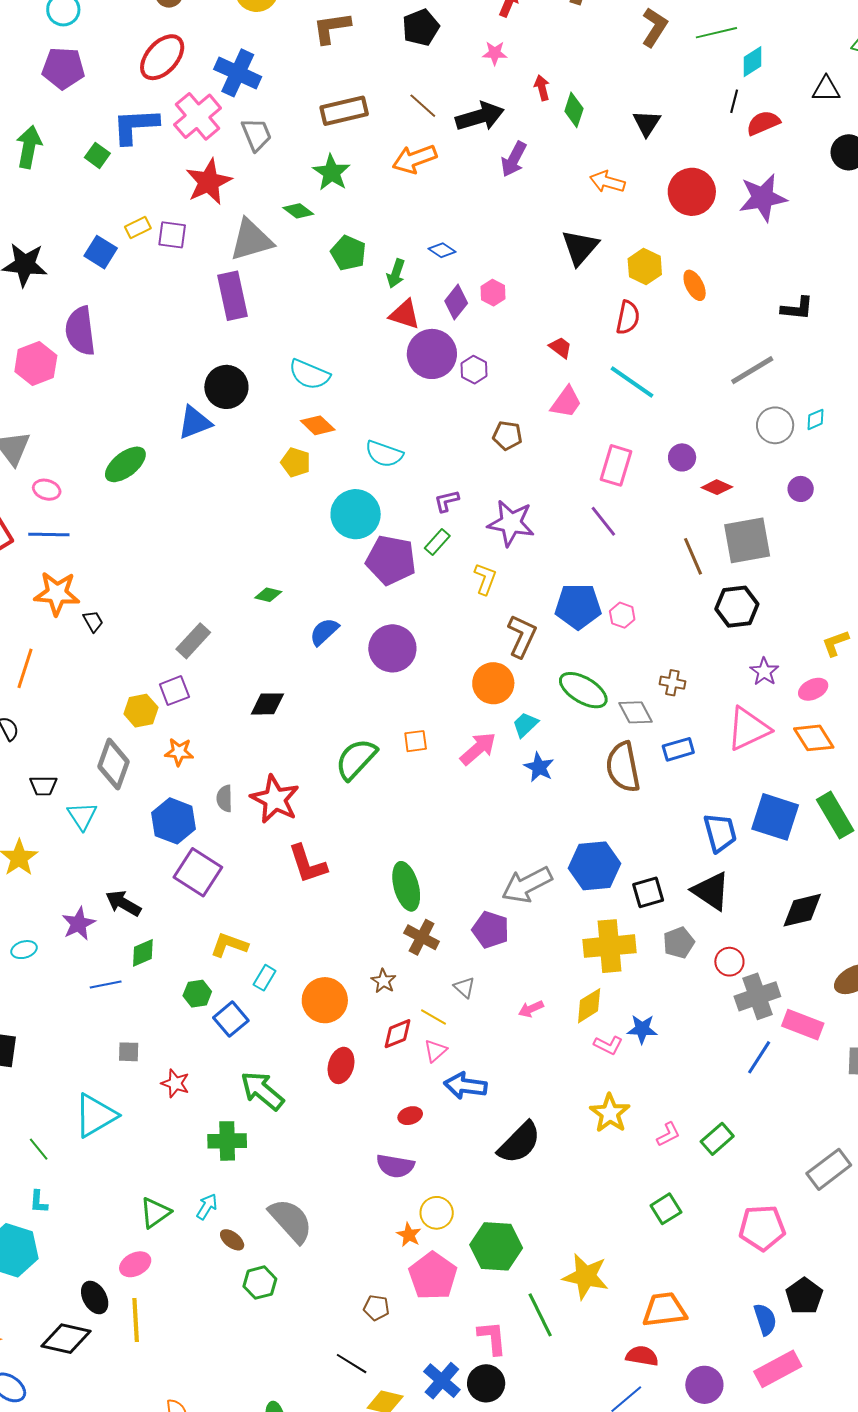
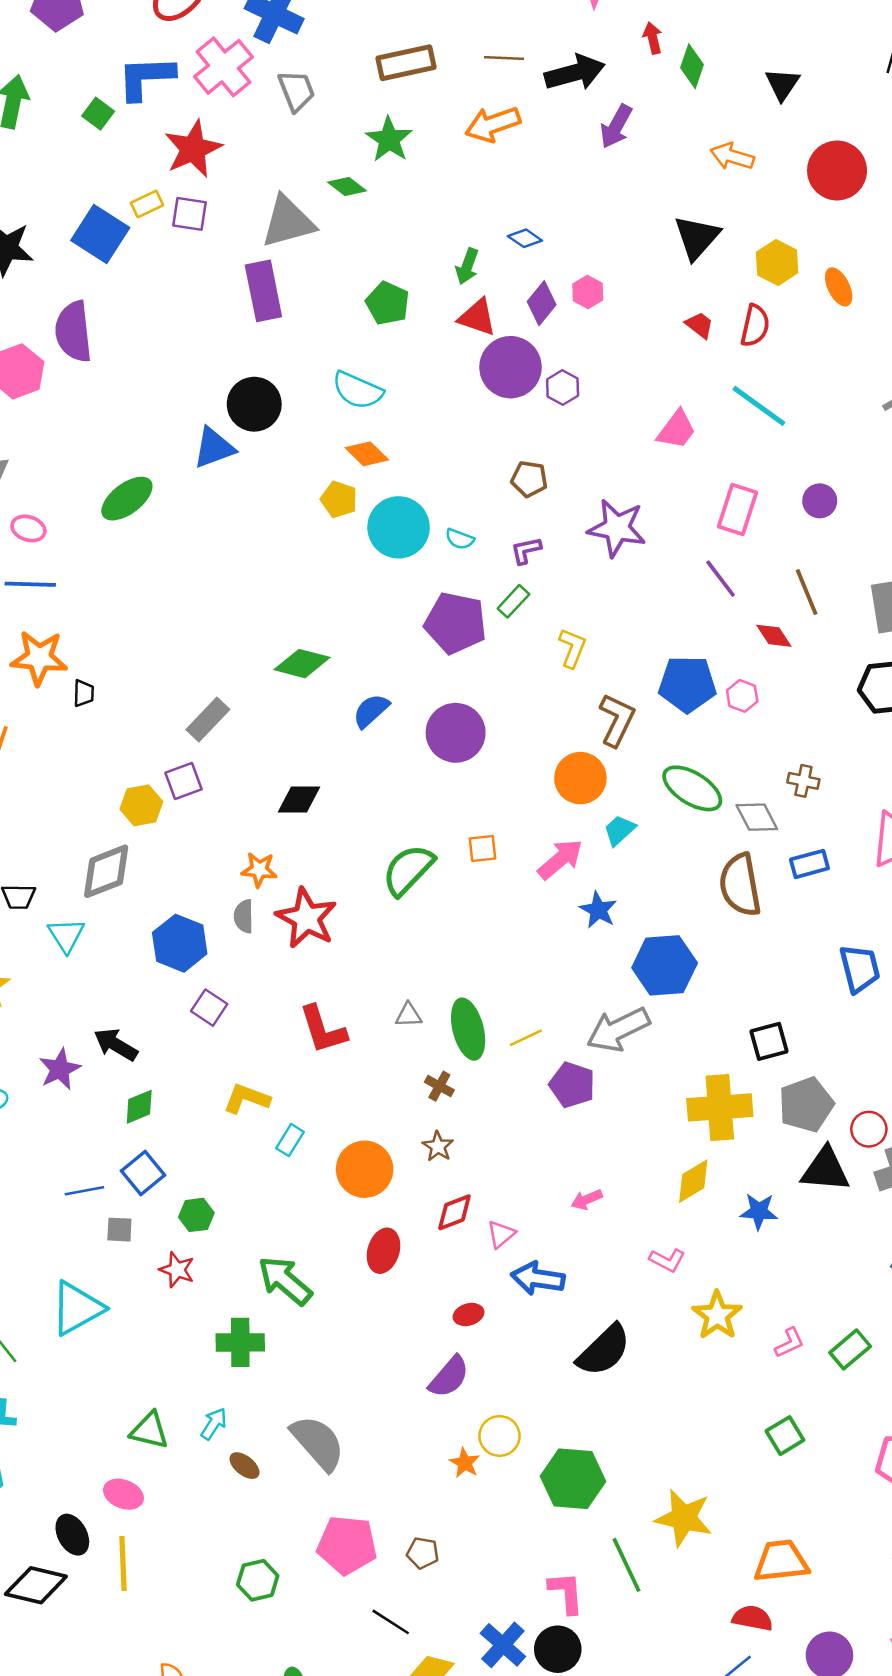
brown line: (423, 106) -> (504, 58), turned -40
red star: (209, 182) -> (193, 149), moved
blue square: (101, 252) -> (100, 234), size x1.4
green pentagon: (348, 253) -> (388, 303), moved
red trapezoid: (560, 348) -> (700, 325), moved
brown pentagon: (507, 435) -> (529, 479), moved
cyan semicircle: (384, 454) -> (460, 539), moved, size x0.6
red diamond: (717, 487) -> (774, 636), moved, turned 32
cyan circle: (356, 514) -> (399, 527), moved
purple star: (511, 523) -> (617, 528), moved
brown line: (693, 556) -> (807, 592), moved
green diamond: (268, 595) -> (302, 664), size x1.6
black trapezoid: (93, 621) -> (84, 693), turned 30
orange star: (179, 752) -> (259, 870), moved
gray diamond: (113, 764) -> (106, 871), turned 48
blue star: (539, 767) -> (598, 910), moved
red L-shape: (307, 864) -> (323, 1030), moved
blue hexagon: (595, 866) -> (665, 965), moved
purple square: (198, 872) -> (209, 1008), size x0.6
black triangle: (711, 891) -> (825, 1170), moved, turned -30
brown cross: (422, 937) -> (439, 1086), moved, size x0.7
gray pentagon: (679, 943) -> (806, 1105), size x1.4
blue line: (106, 984) -> (84, 1191), moved
gray triangle: (464, 987) -> (409, 1015), moved, turned -45
green hexagon: (197, 994) -> (196, 1215), moved
pink arrow: (531, 1009) -> (587, 1200), moved
yellow line: (434, 1017) -> (526, 1038), moved, turned -56
blue square: (231, 1019) -> (143, 1173), moved
pink L-shape: (608, 1045) -> (667, 1260), moved
purple semicircle: (395, 1166) -> (449, 1377), turned -60
green triangle: (155, 1213) -> (149, 1430), turned 48
pink ellipse: (135, 1264) -> (123, 1494), turned 48
pink pentagon: (433, 1276) -> (347, 1545), moved, turned -30
green hexagon: (260, 1283) -> (258, 1580), moved

